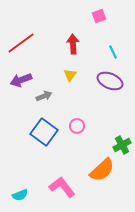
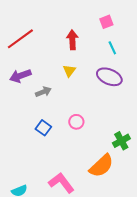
pink square: (99, 16) -> (106, 22), moved
blue square: (44, 132) -> (43, 128), size x0.6

